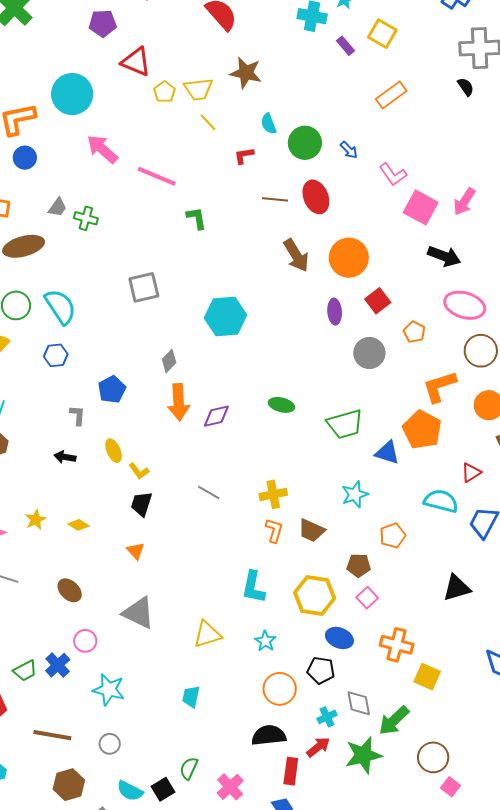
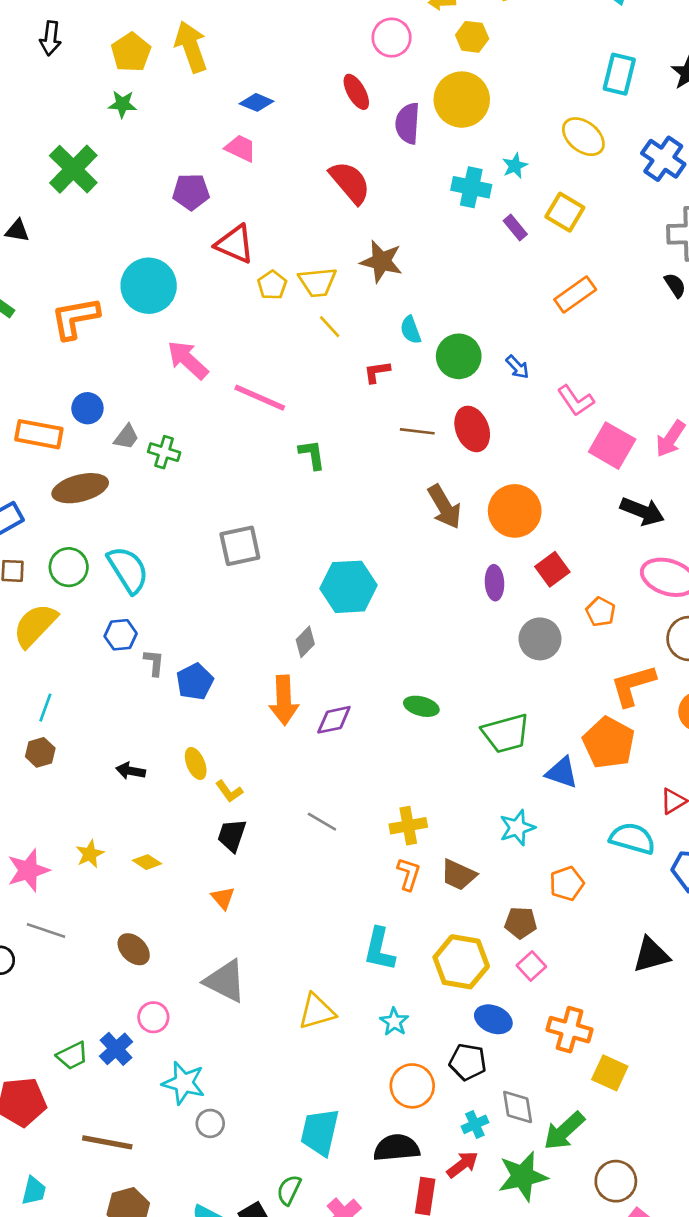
blue circle: (25, 158) -> (87, 408), moved
gray diamond: (169, 361) -> (305, 642), moved
gray L-shape: (77, 415) -> (154, 663), moved
cyan trapezoid: (191, 697) -> (320, 1132), moved, size x1.6
gray circle: (110, 744) -> (210, 1123), moved

